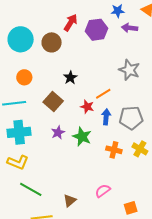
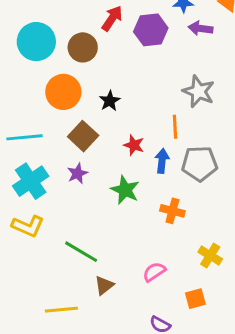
orange circle: (24, 77) -> (63, 92), moved, size x1.5
orange line: (103, 94) -> (175, 127), moved, turned -63
cyan cross: (19, 132) -> (31, 181), turned -30
purple star: (58, 133) -> (77, 173), moved
yellow cross: (140, 149) -> (210, 256), moved
green line: (31, 189) -> (81, 252), moved

